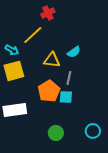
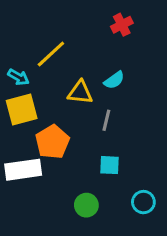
red cross: (48, 13) -> (122, 25), moved
orange pentagon: (49, 91) -> (52, 142), moved
cyan square: (66, 97) -> (110, 165), moved

